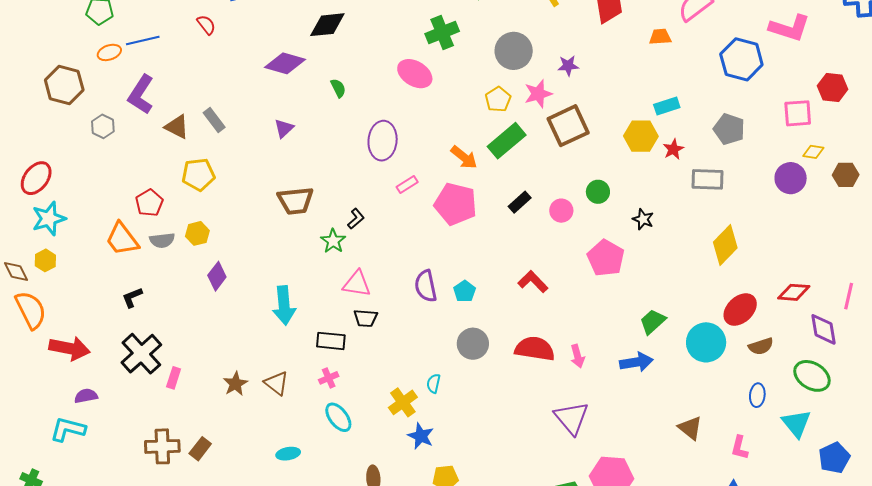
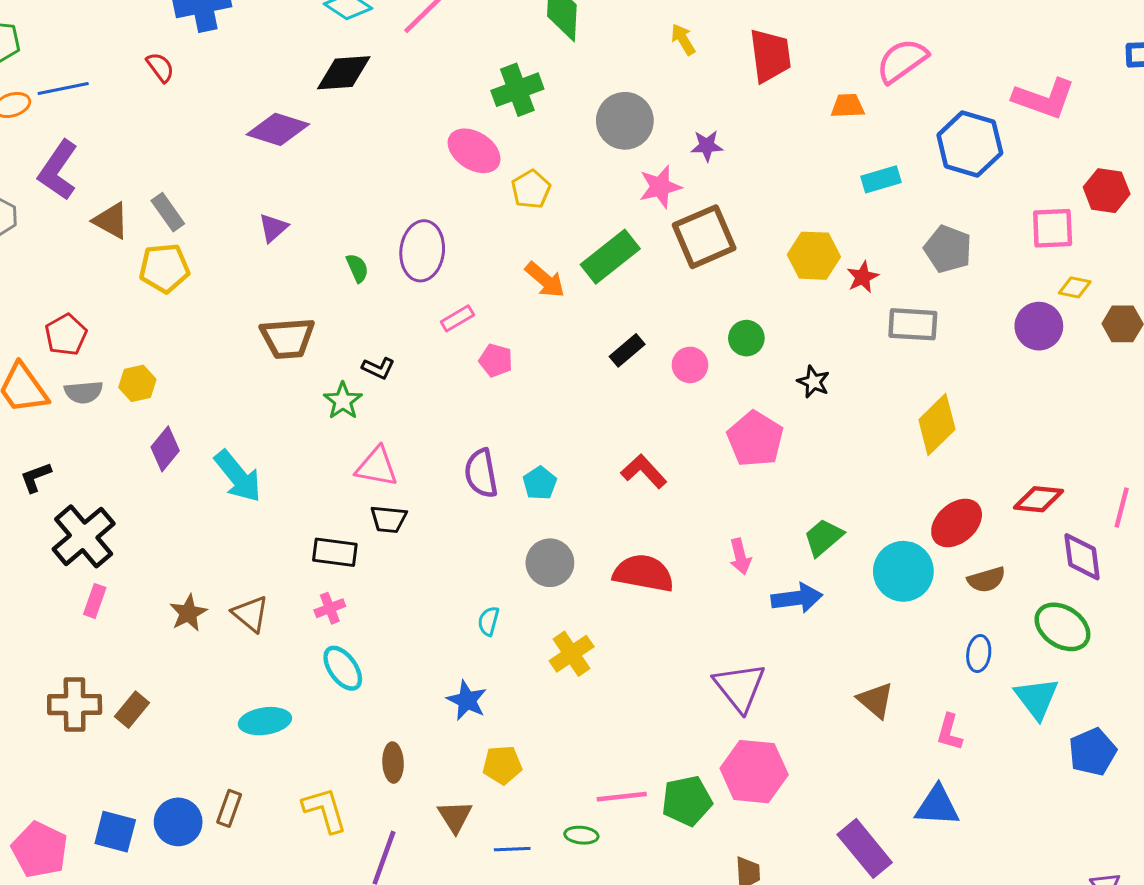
green semicircle: (338, 88) -> (357, 268), moved
yellow pentagon: (498, 99) -> (531, 189), moved
cyan rectangle: (667, 106) -> (881, 179), moved
yellow pentagon: (198, 174) -> (164, 268), moved
pink pentagon: (455, 204) -> (496, 360), moved, size x0.5
black L-shape: (356, 219) -> (378, 368), turned 65
cyan arrow: (284, 305) -> (238, 476), moved, turned -36
black cross: (141, 354) -> (84, 536), moved
pink arrow: (578, 356) -> (740, 556), moved
yellow cross: (403, 402) -> (572, 654), moved
purple triangle: (571, 418) -> (740, 687), moved
cyan ellipse: (288, 454) -> (265, 721), size x1.4

